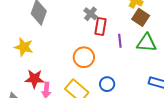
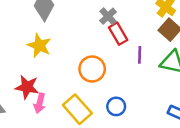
red rectangle: (101, 26) -> (118, 34), turned -48
yellow star: (24, 47) -> (39, 46), moved

